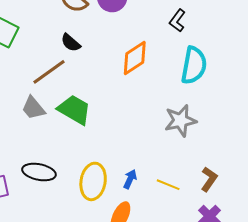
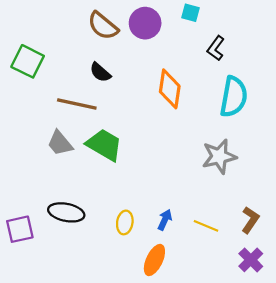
orange diamond: (135, 58) -> (170, 89), turned -48
brown line: (49, 72) -> (77, 104), turned 48
yellow ellipse: (93, 181) -> (125, 222), size x0.6

